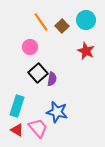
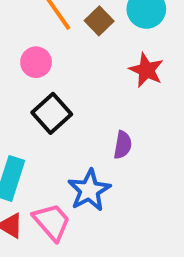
purple semicircle: (52, 79) -> (123, 145), moved
blue star: (57, 112) -> (89, 190), turned 30

